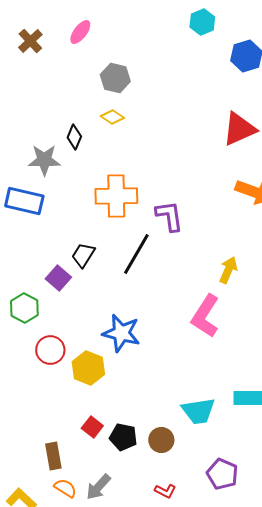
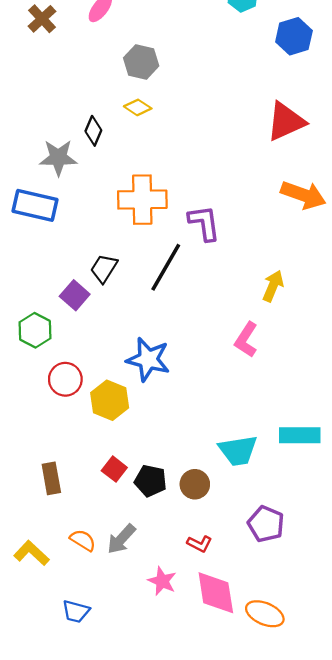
pink L-shape: (205, 316) -> (246, 340), size x0.7
brown rectangle: (53, 456) -> (51, 478), moved

